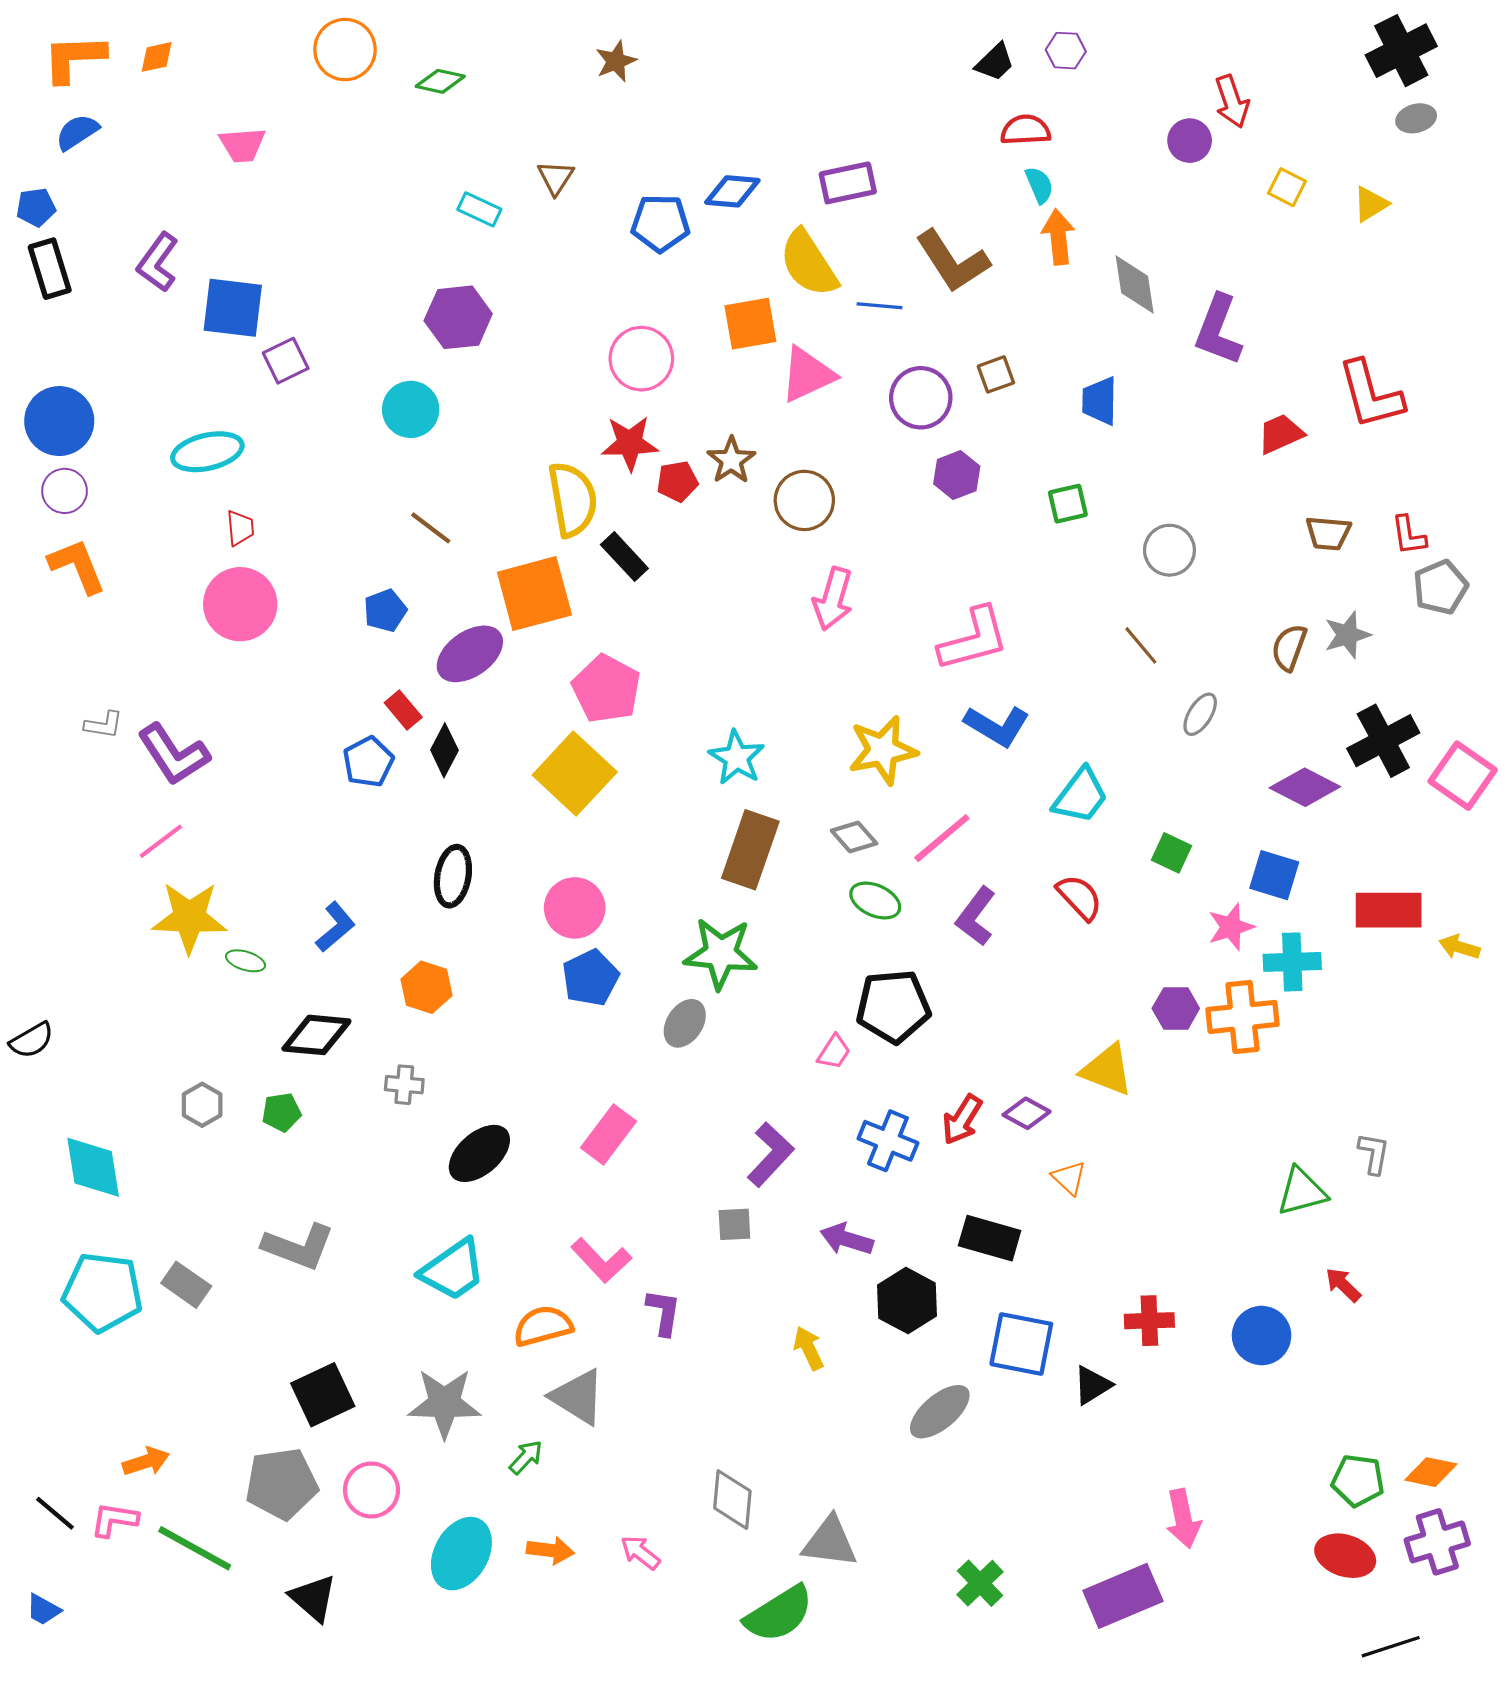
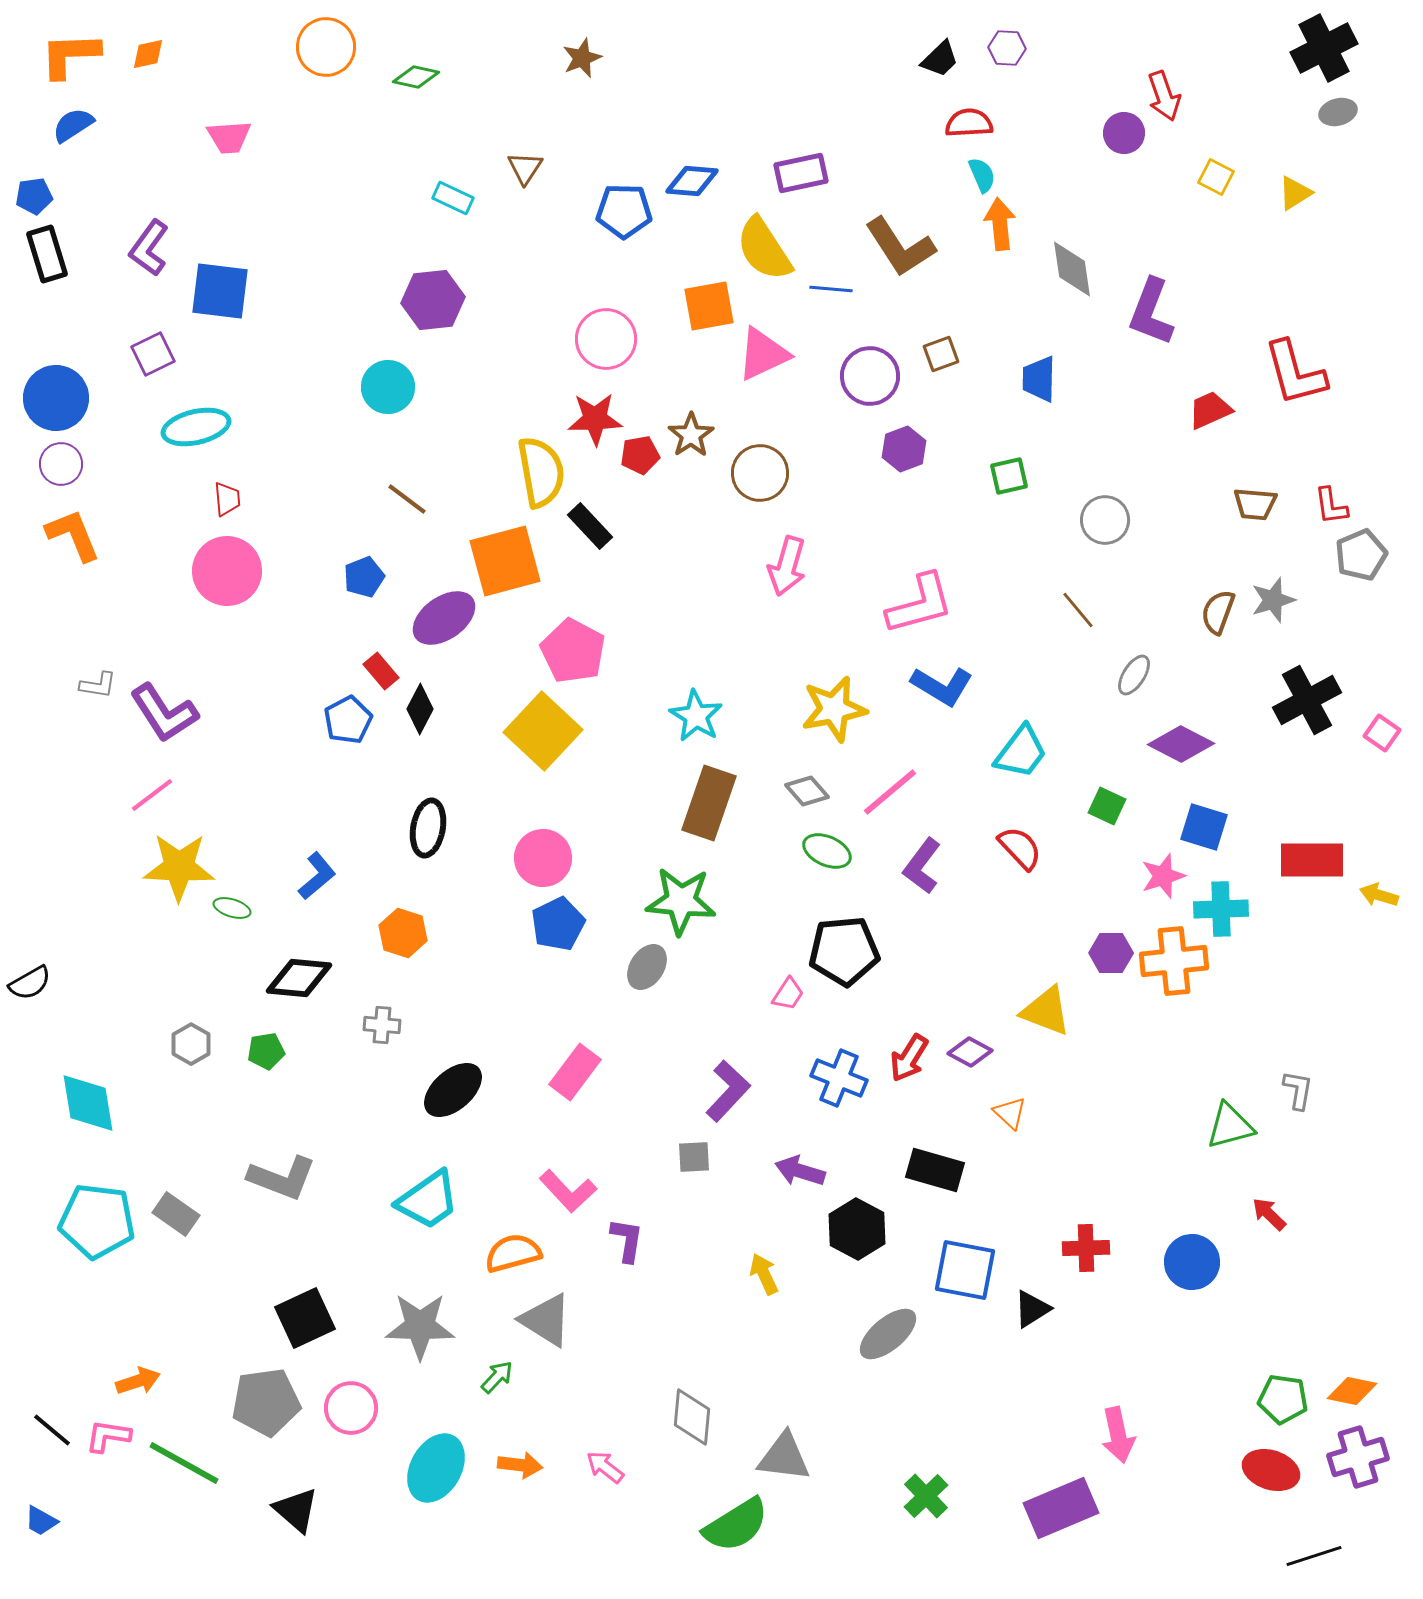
purple square: (286, 361) -> (153, 354), moved
pink square: (1463, 776) -> (1382, 733), size x0.6
purple diamond: (1305, 787) -> (1181, 744), moved

